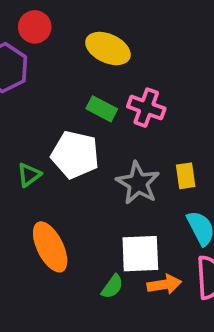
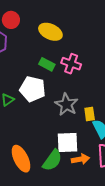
yellow rectangle: (186, 176) -> (90, 114), moved
orange ellipse: (50, 247) -> (21, 159), moved
green semicircle: (112, 287) -> (52, 160), size x1.6

